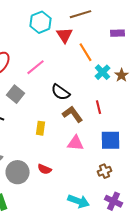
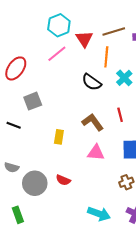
brown line: (80, 14) -> (114, 32), moved
orange line: (86, 52) -> (106, 57), turned 36
pink line: (36, 67) -> (57, 54), moved
black semicircle: (60, 92) -> (92, 82), moved
gray square: (16, 94) -> (33, 101), turned 30

